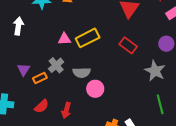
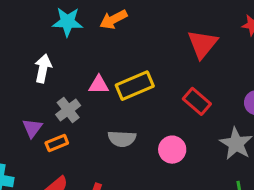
white arrow: (18, 26) -> (43, 68), moved
gray cross: (56, 65) -> (68, 110), moved
pink circle: (95, 89) -> (172, 150), moved

